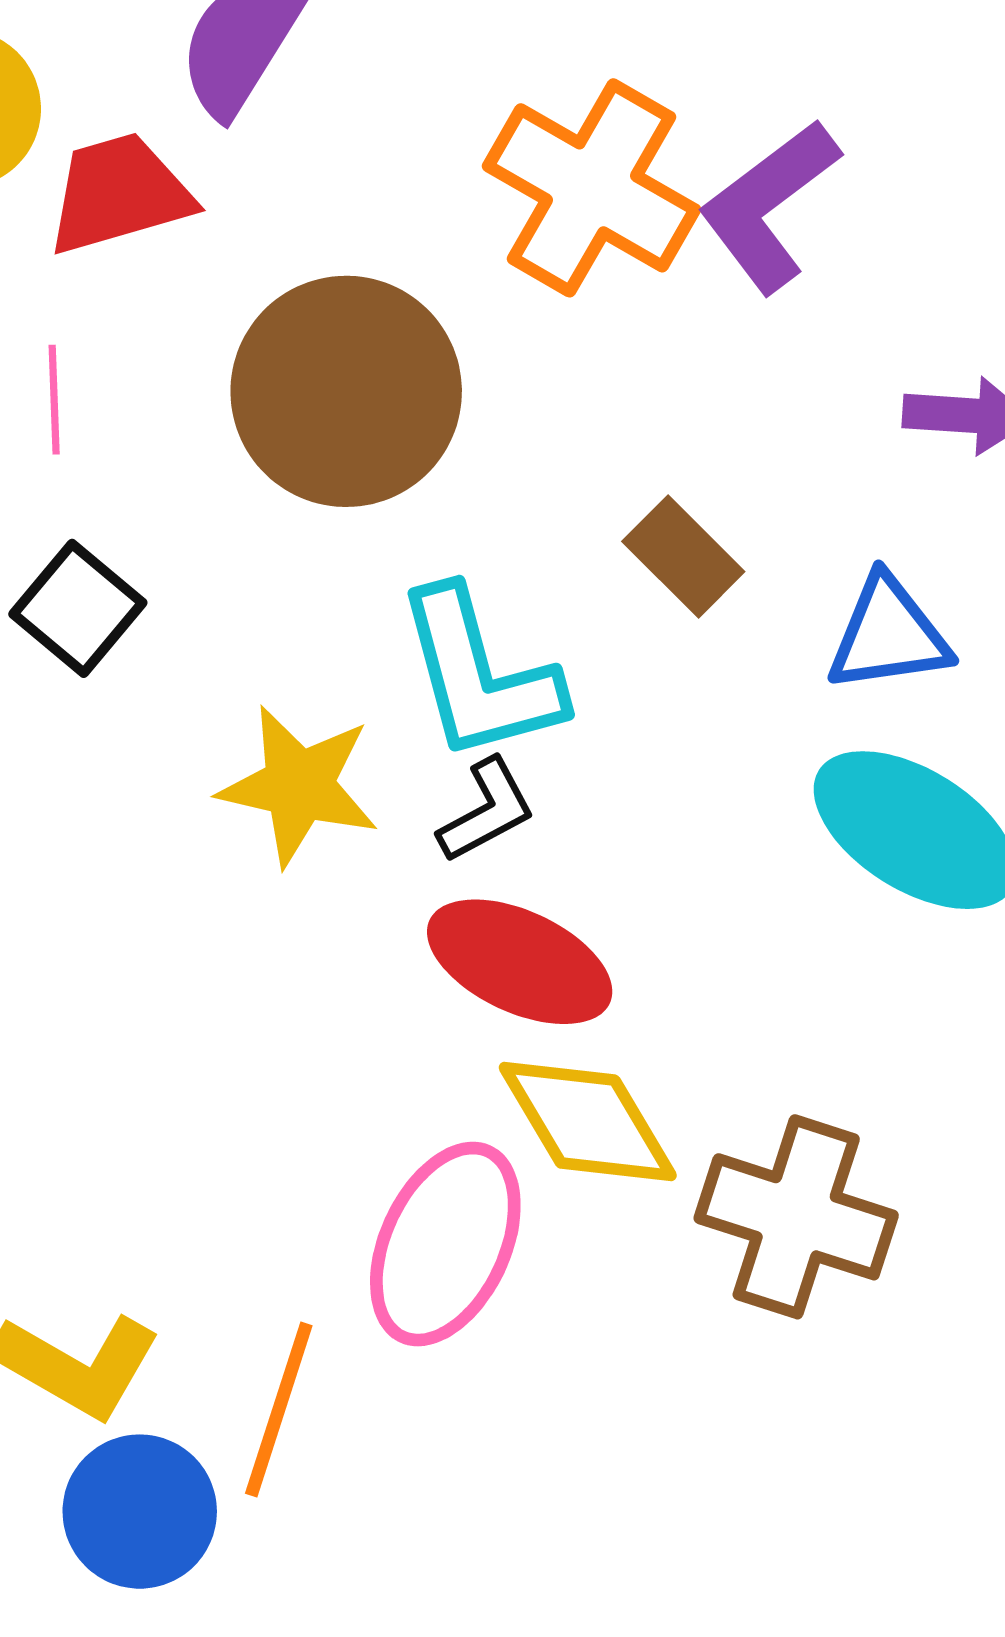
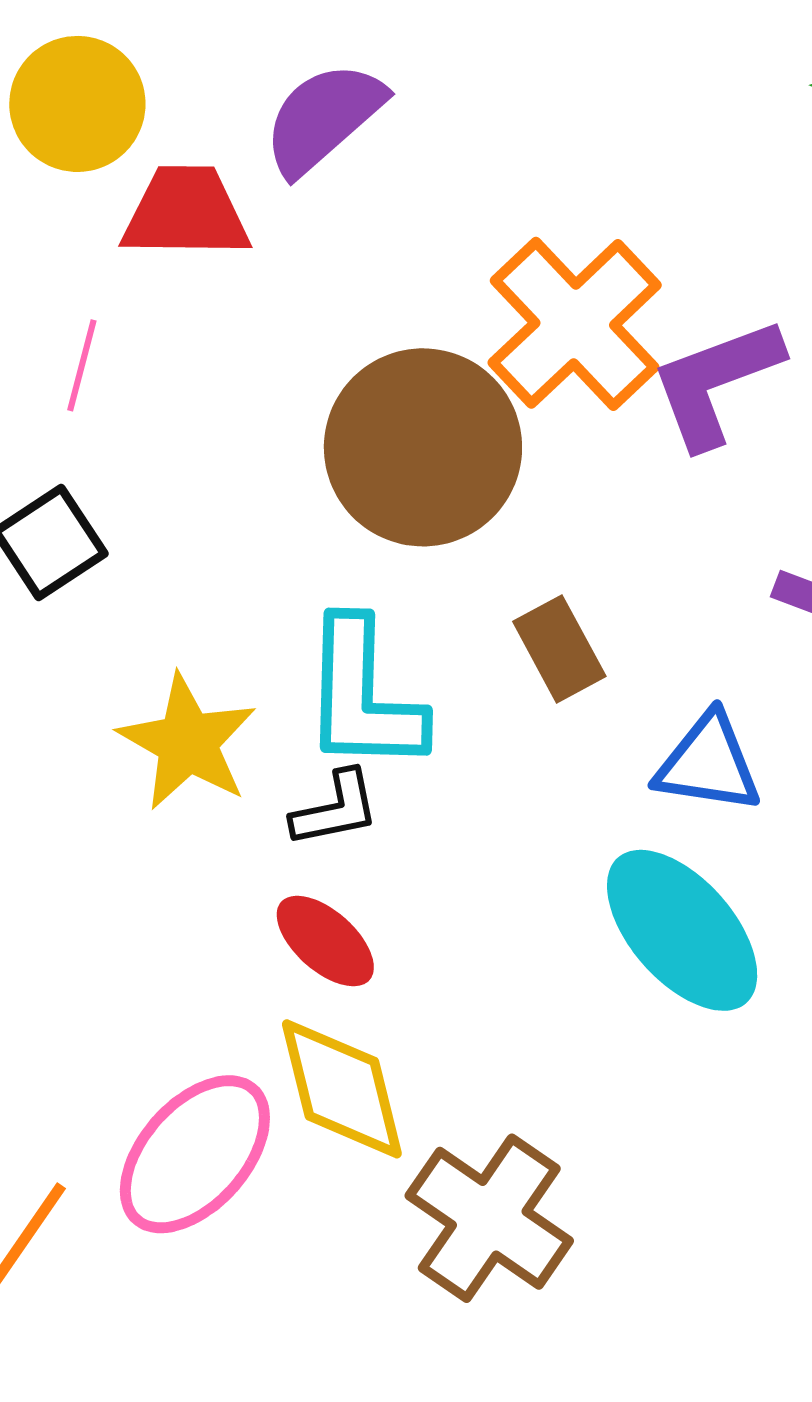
brown circle: (346, 391) -> (423, 447), moved
red ellipse: (520, 962) -> (325, 941), size x0.7

